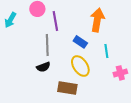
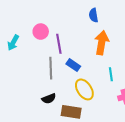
blue rectangle: (80, 42) -> (73, 65), moved
black semicircle: (43, 67) -> (49, 99), moved

